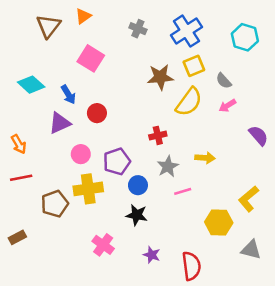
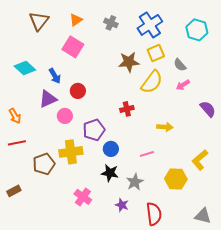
orange triangle: (83, 16) -> (76, 20), moved
pink circle: (81, 154) -> (65, 116), moved
gray star: (168, 167) -> (135, 182), moved
gray triangle: (251, 250) -> (203, 216), moved

